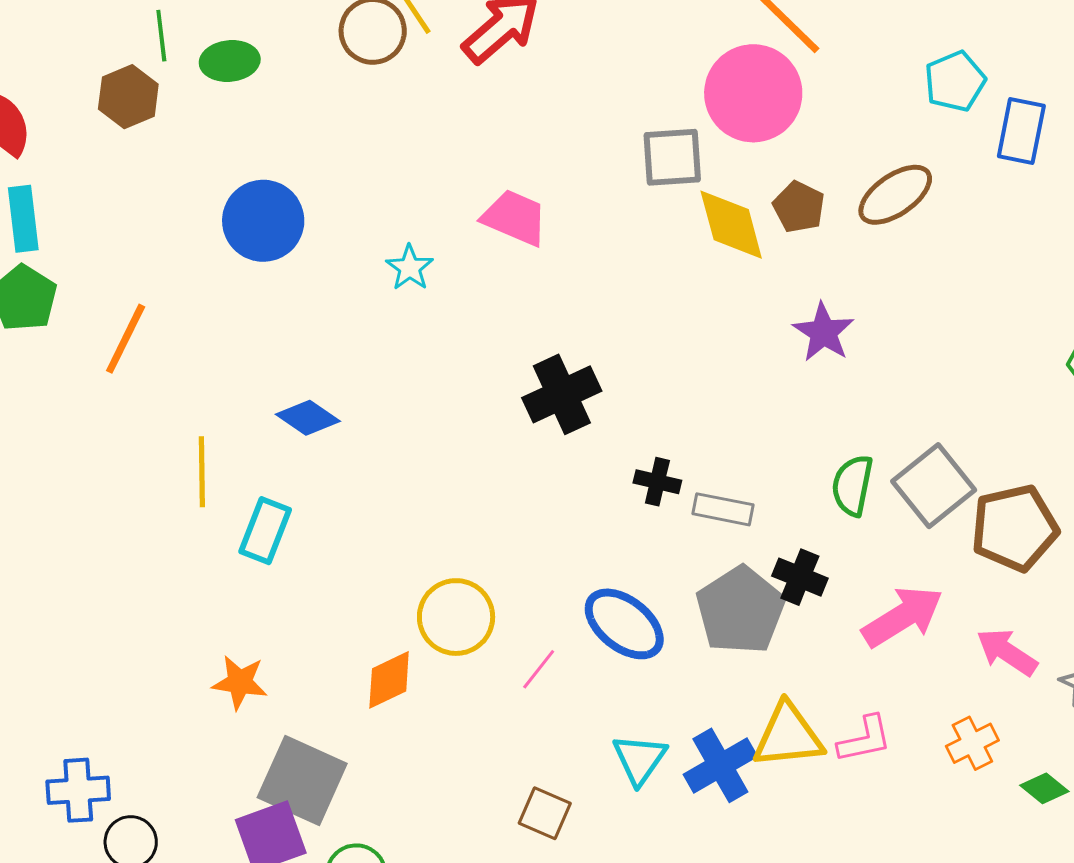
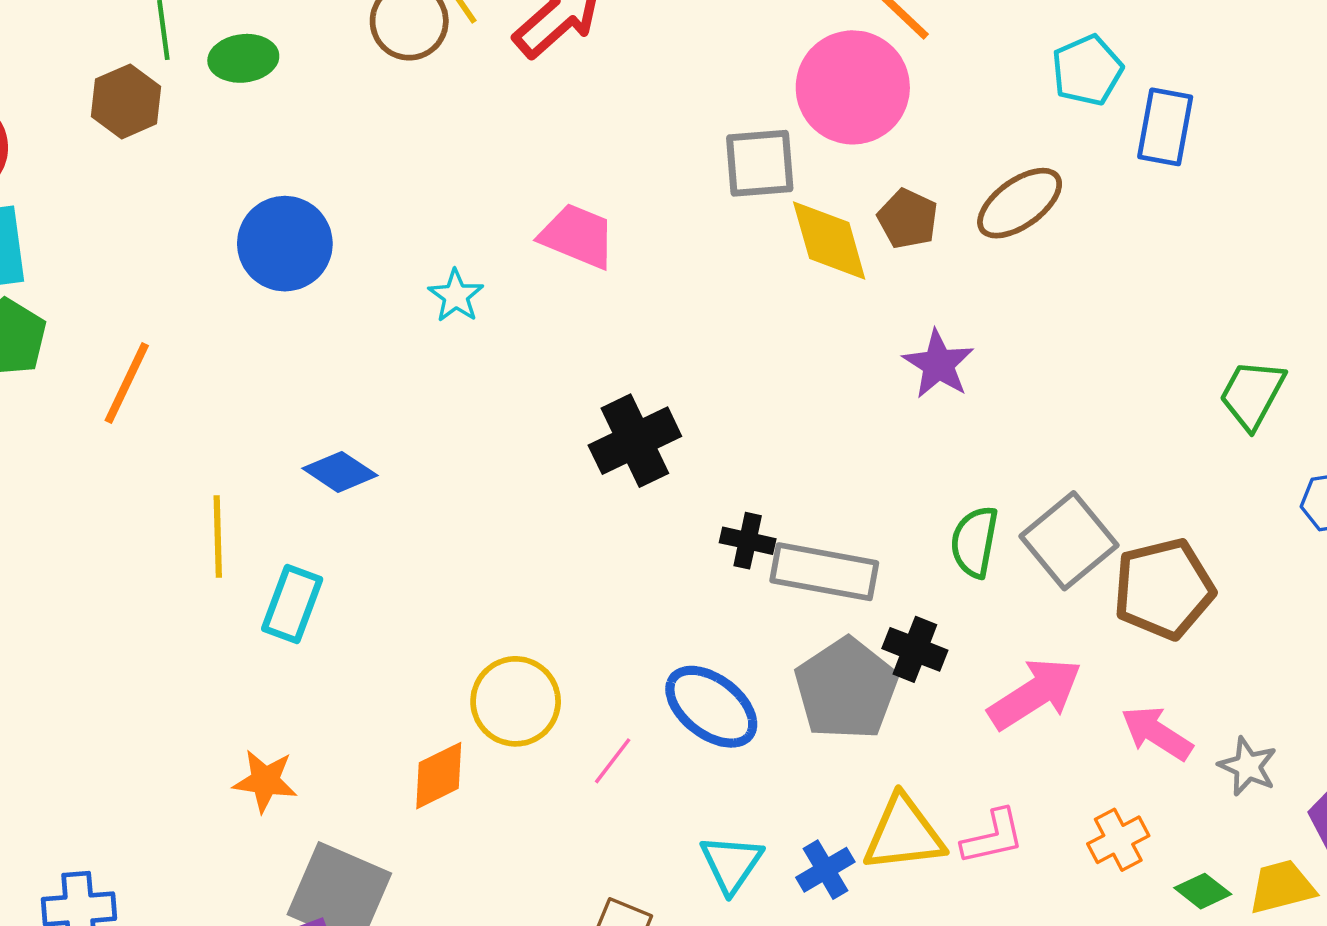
gray rectangle: (723, 509) -> (824, 572), size x1.5
blue cross: (720, 765) -> (825, 870), size x0.7

